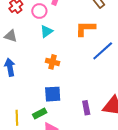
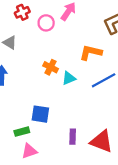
cyan triangle: (46, 31) -> (69, 78), moved
orange cross: (53, 62) -> (51, 67), moved

